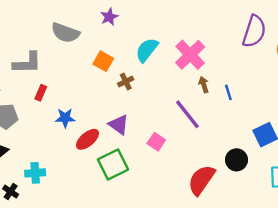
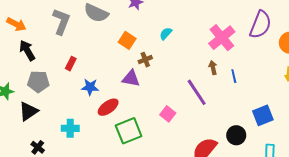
cyan semicircle: (147, 50) -> (166, 34), size x0.6
pink cross: (190, 55) -> (222, 38), moved
gray L-shape: (27, 63) -> (61, 21), moved, turned -72
purple triangle: (119, 125) -> (131, 79), moved, turned -30
cyan cross: (35, 173) -> (70, 128), moved

